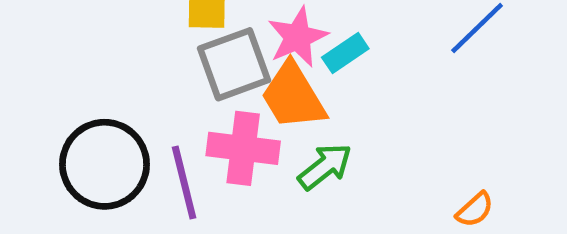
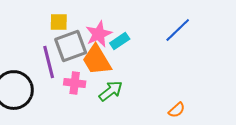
pink cross: (243, 148) -> (75, 83), size x0.7
purple line: (184, 182) -> (49, 62), moved

